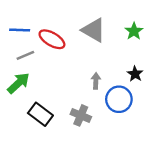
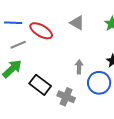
gray triangle: (94, 30) -> (77, 23), size x0.7
black rectangle: (40, 114) -> (40, 85), moved

